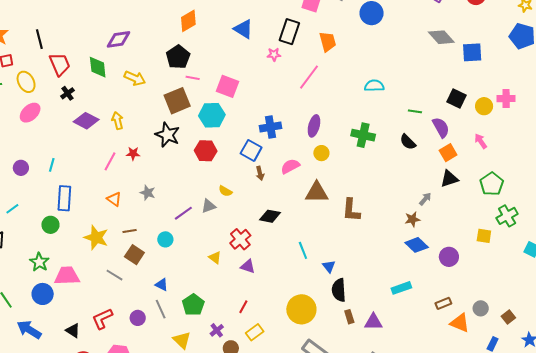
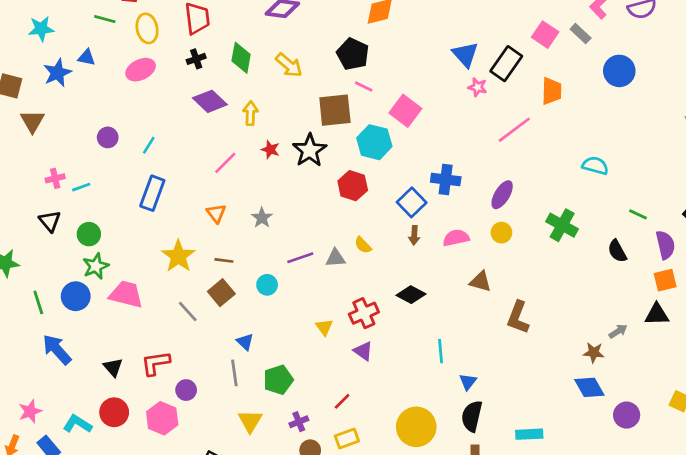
blue triangle: (243, 29) -> (465, 54), moved
black pentagon: (178, 57) -> (353, 54), turned -30
green diamond: (98, 67) -> (241, 58), moved
red star: (133, 154) -> (270, 150), moved
brown triangle: (317, 192) -> (480, 282), size x0.7
green circle: (50, 225) -> (89, 234), moved
cyan rectangle: (401, 288) -> (529, 434), moved
blue circle: (43, 294) -> (76, 296), moved
purple circle: (138, 318) -> (186, 390), moved

